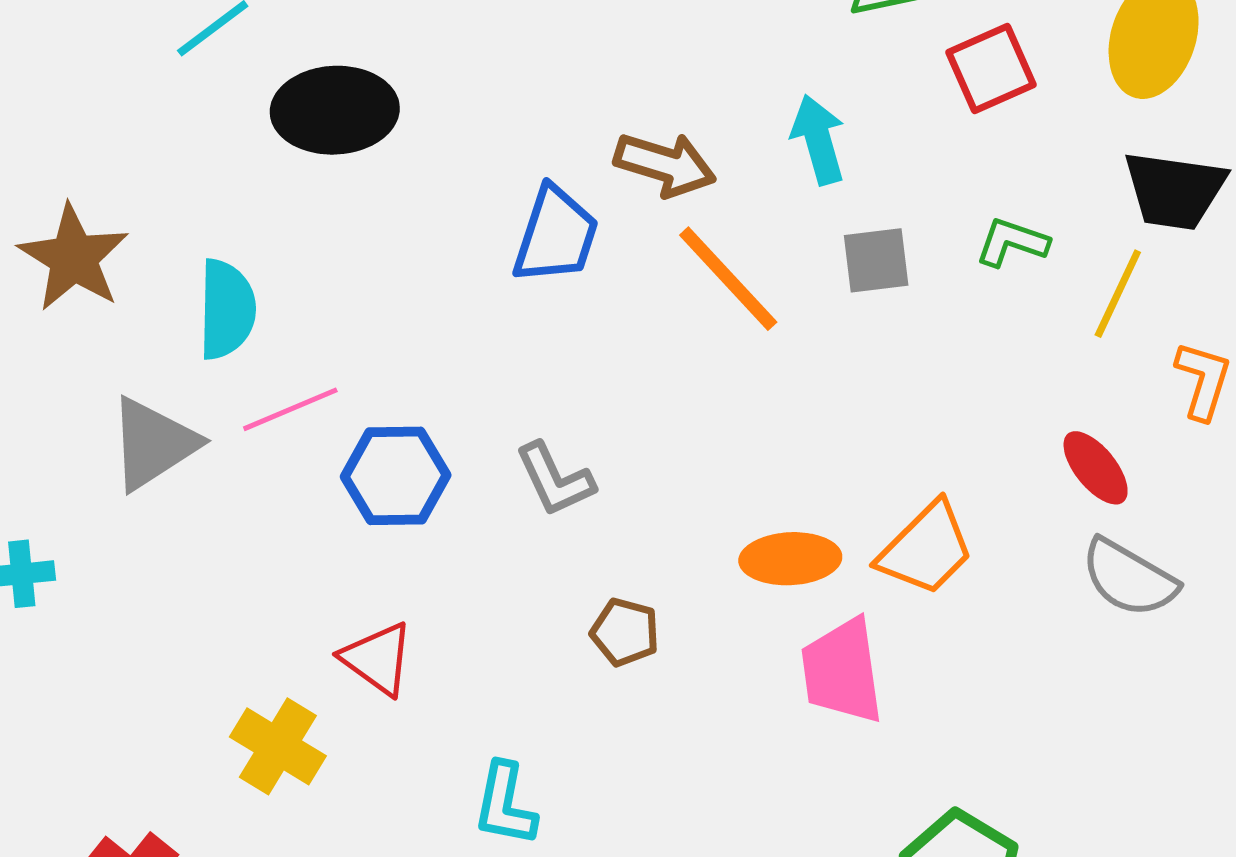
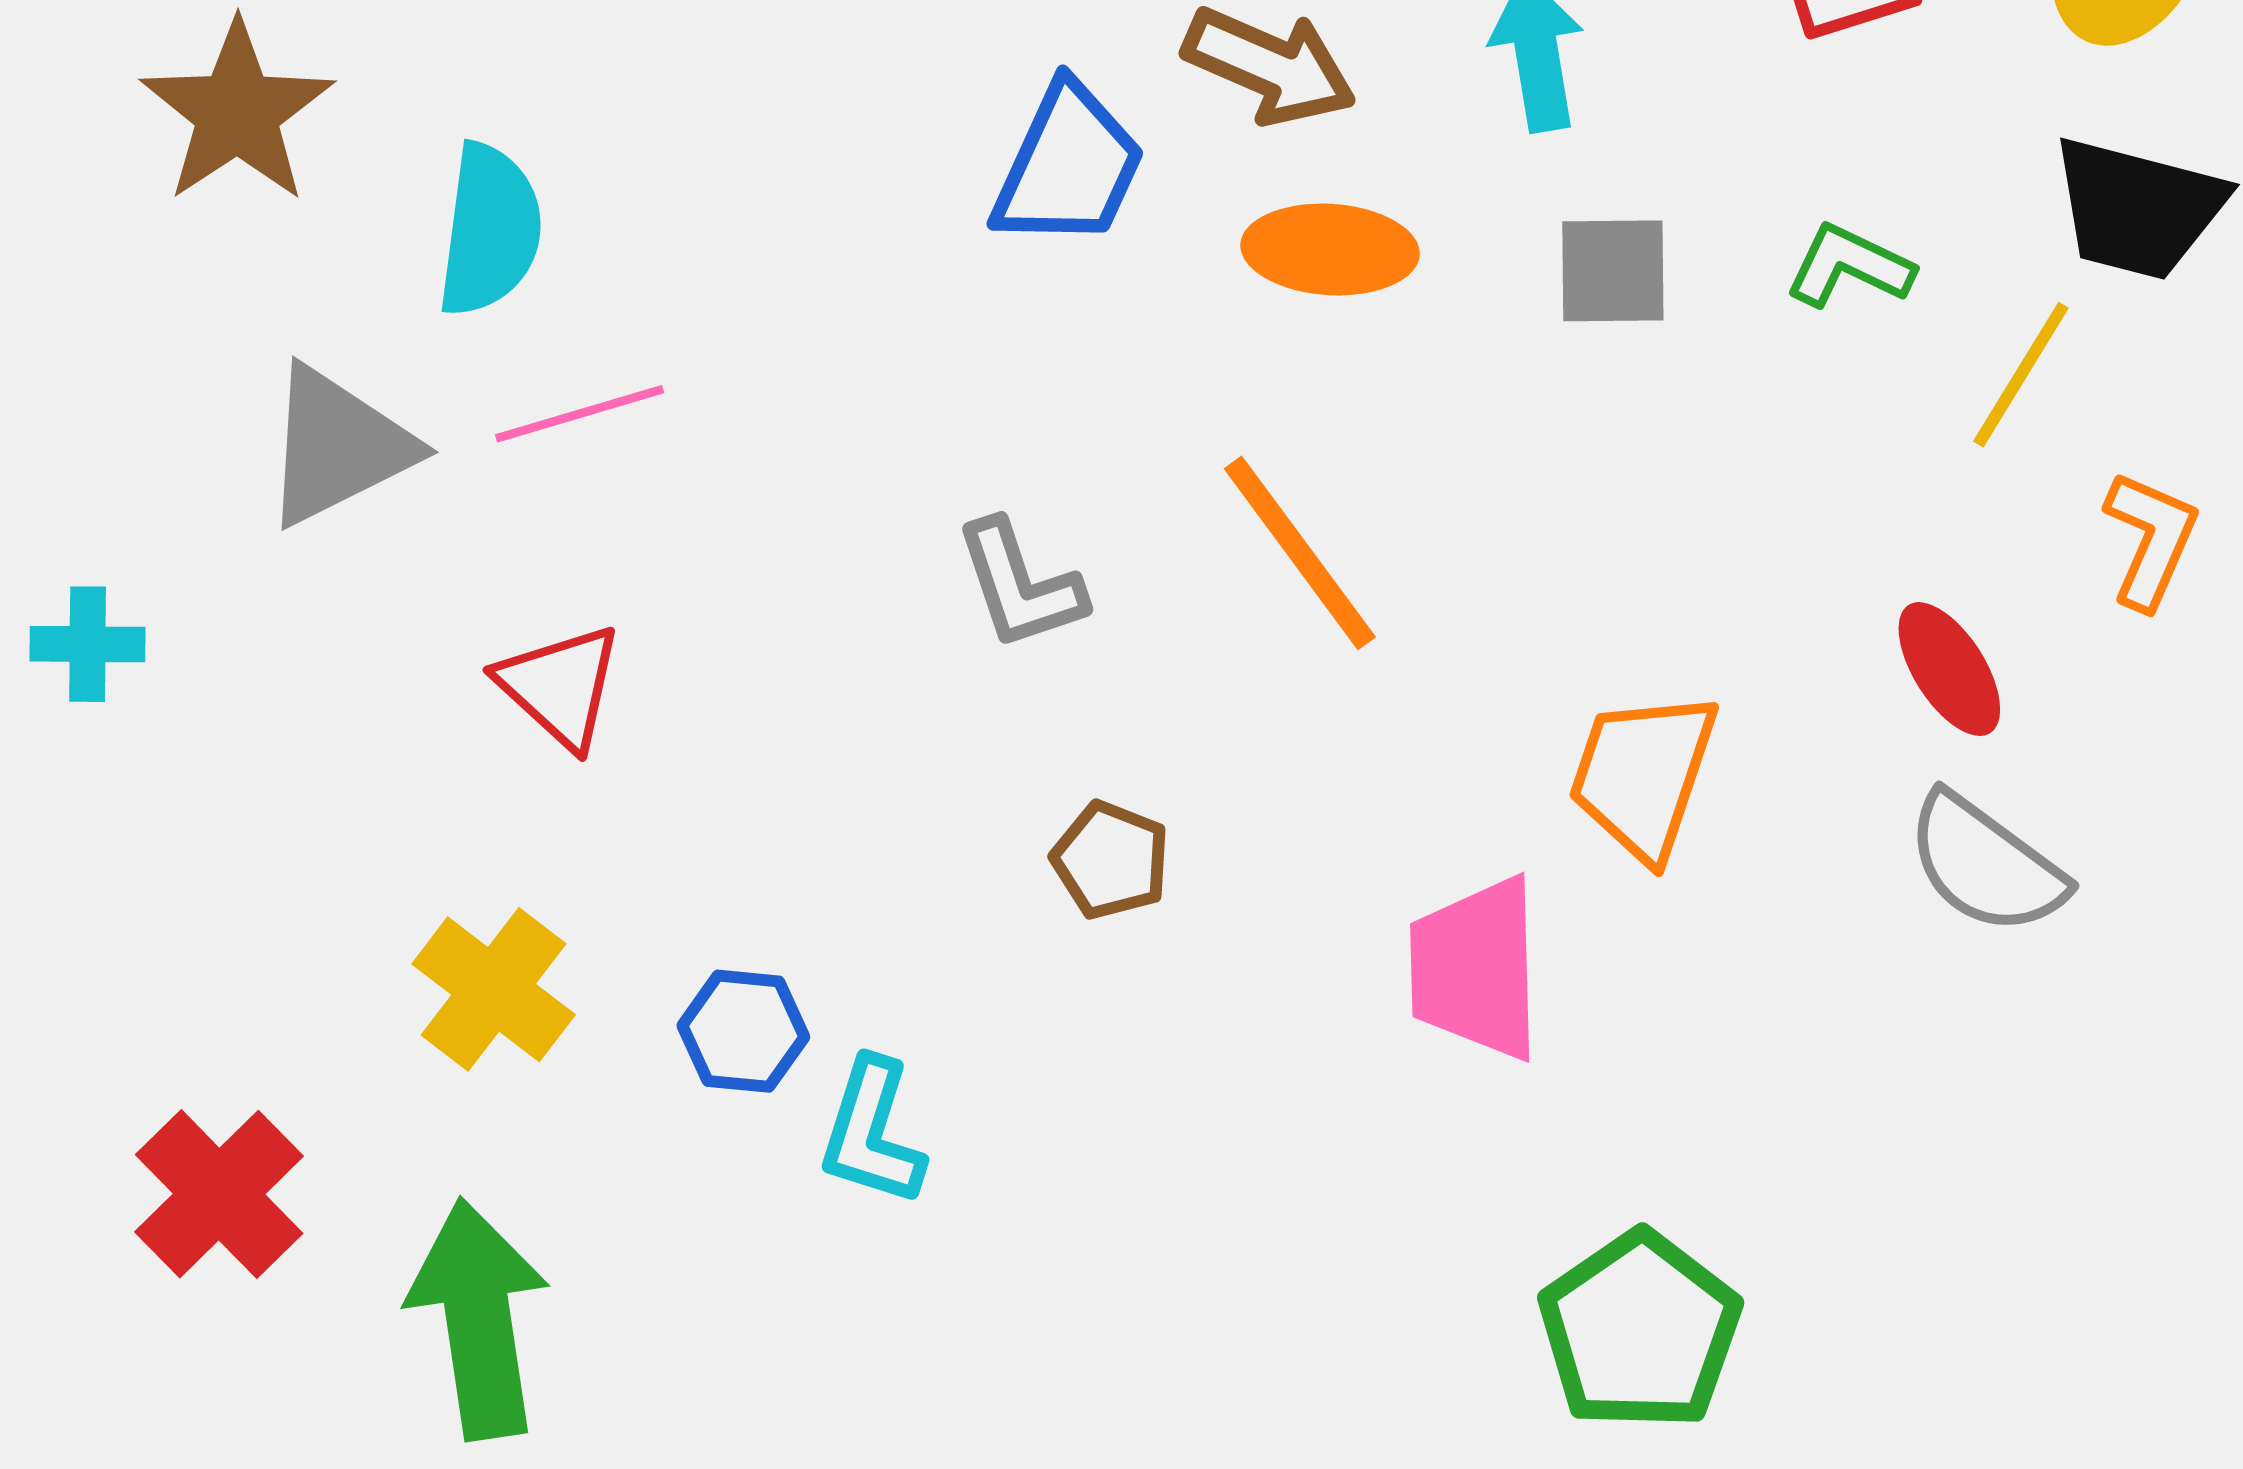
orange line: (728, 279) -> (1300, 553), moved
blue hexagon: (396, 476) -> (743, 1031), moved, size x0.7
orange trapezoid: (926, 549) -> (1643, 775), turned 147
orange ellipse: (790, 559) -> (1330, 249), moved
red triangle: (377, 659) -> (560, 686), moved

